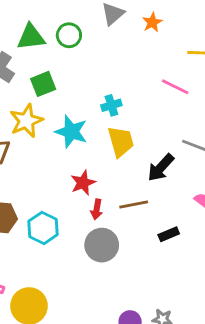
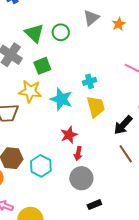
green triangle: (31, 37) -> (34, 33), turned 50
yellow star: (26, 121) -> (30, 91), turned 30
brown line: (134, 204) -> (126, 154), moved, turned 66
black rectangle: (169, 234) -> (94, 205), moved

